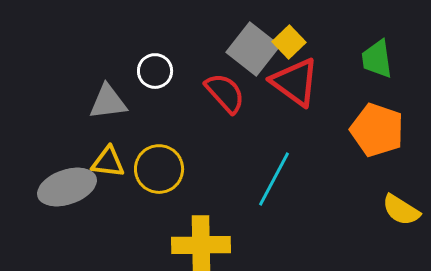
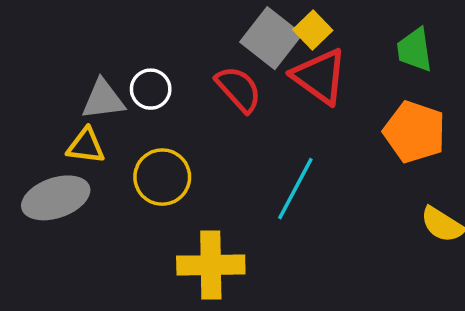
white circle: (155, 71) -> (151, 89), moved
yellow triangle: (108, 162) -> (86, 146), moved

